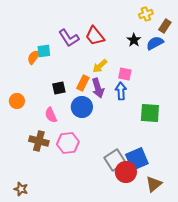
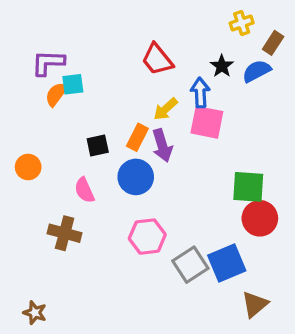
purple L-shape: (69, 38) -> (48, 63), moved, turned 125
pink square: (125, 74) -> (207, 122), size x1.5
blue arrow: (121, 91) -> (200, 93), moved
pink hexagon: (68, 143) -> (147, 237), moved
red circle: (126, 172) -> (260, 218), moved

